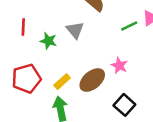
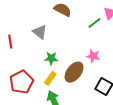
gray triangle: (75, 30) -> (40, 32), moved
green star: (48, 41) -> (51, 58), moved

